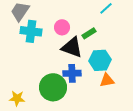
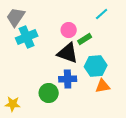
pink circle: (62, 27) -> (69, 30), moved
cyan cross: (31, 31) -> (27, 37), turned -30
green circle: (53, 87) -> (49, 93), size x0.7

